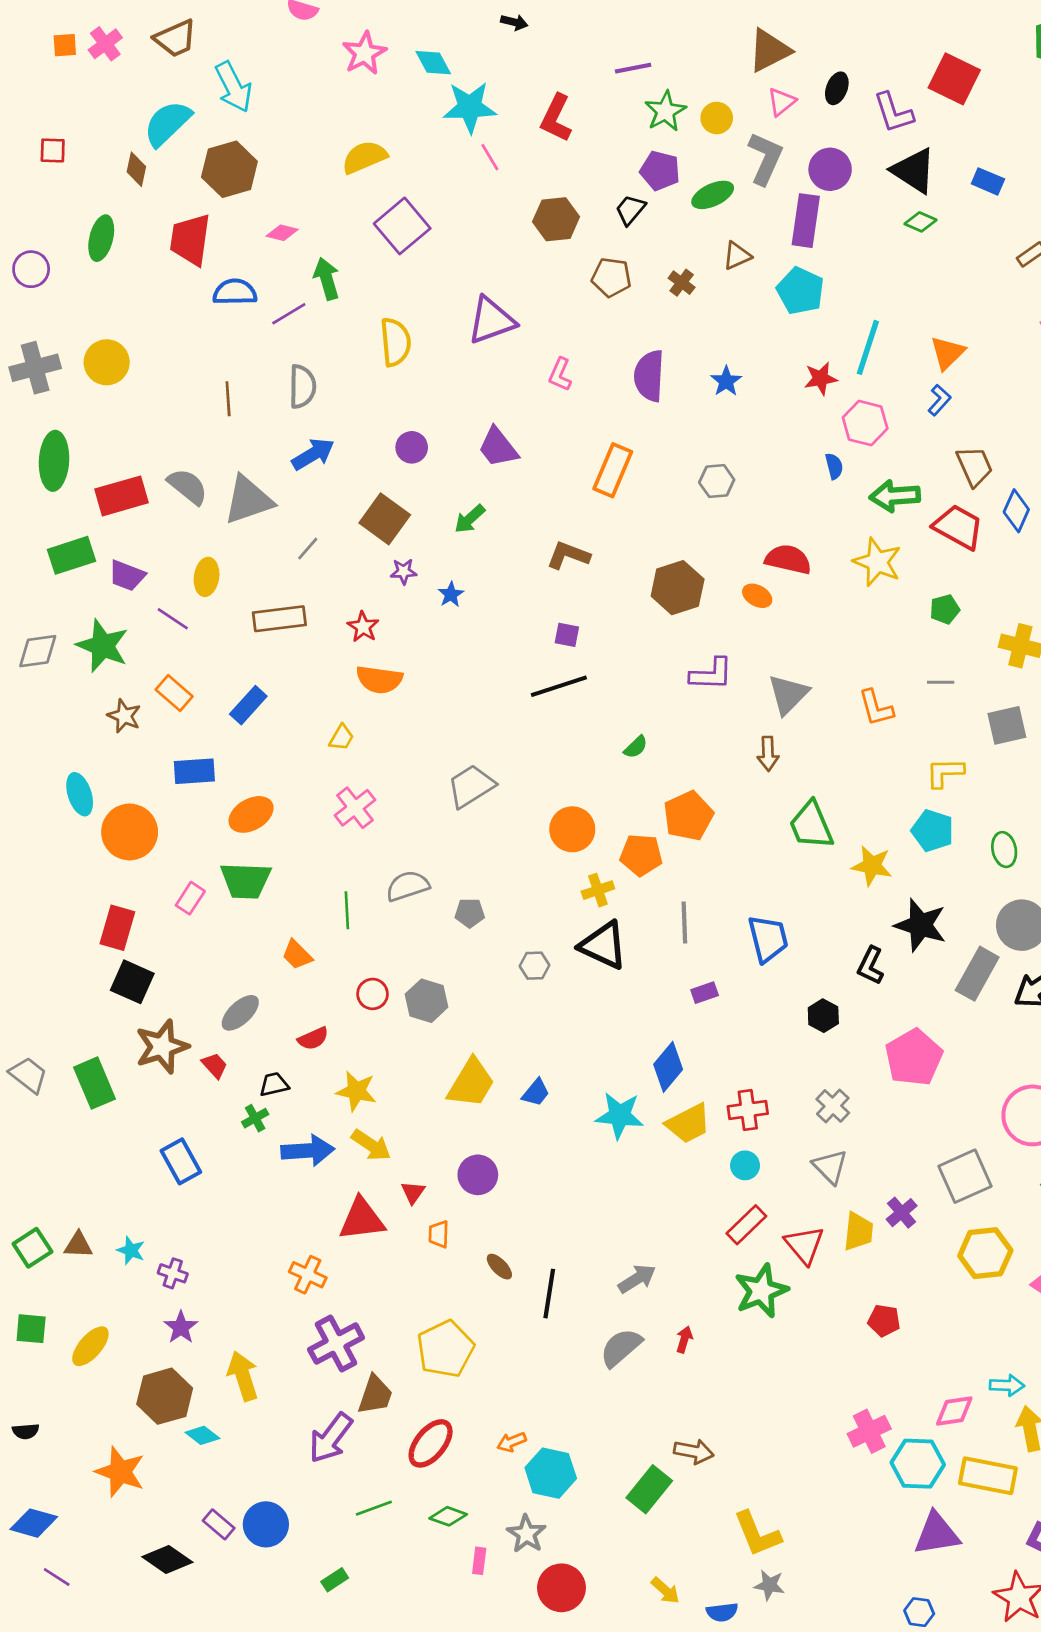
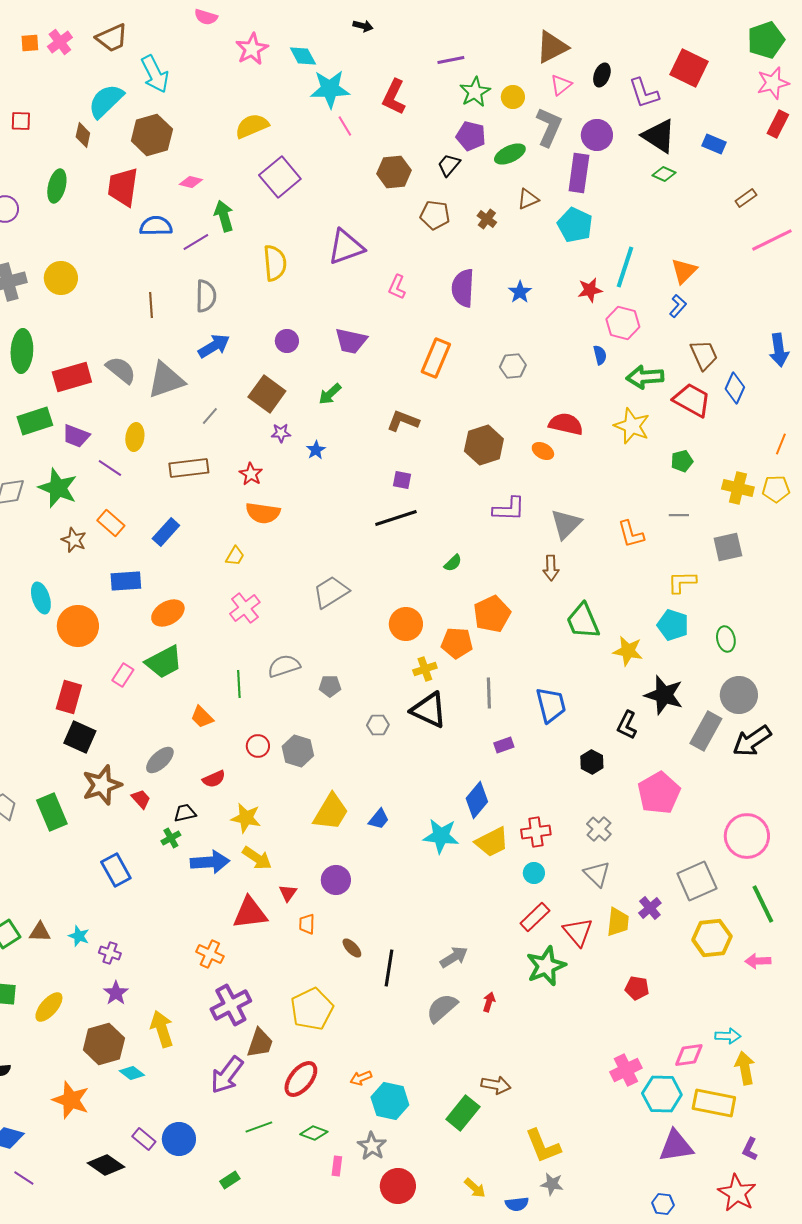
purple trapezoid: (498, 447) -> (351, 341), turned -40
green trapezoid: (246, 881) -> (164, 662), turned -30

